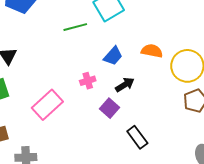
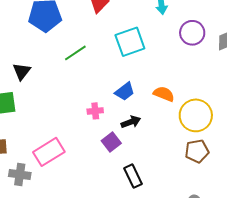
green line: (75, 27) -> (75, 53), moved, turned -30
pink rectangle: (47, 105) -> (49, 152), moved

